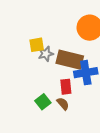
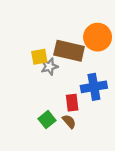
brown rectangle: (70, 60) -> (69, 51), moved

